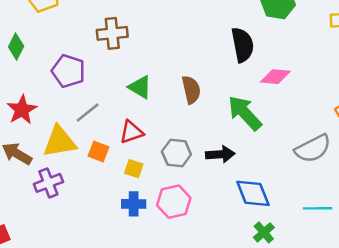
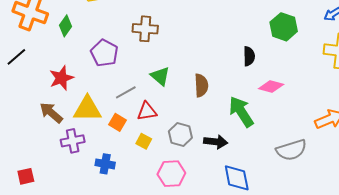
black semicircle: (243, 45) -> (249, 56), size x0.7
gray line: (88, 112) -> (126, 92), moved
blue cross: (134, 204) -> (105, 164), moved

